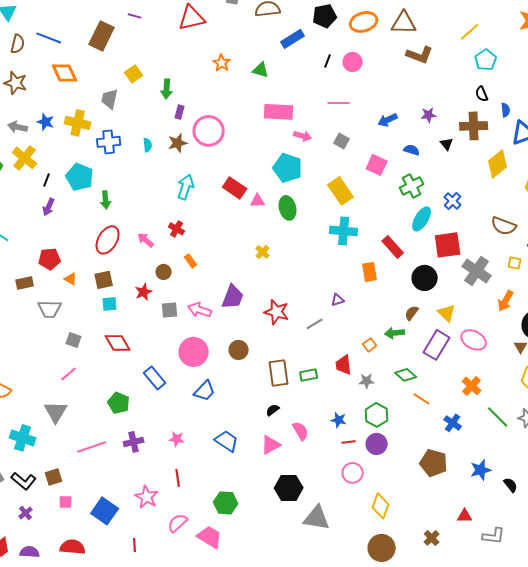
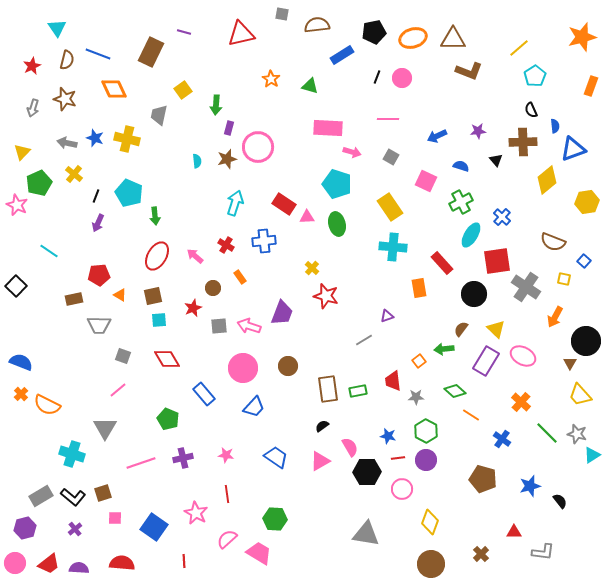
blue cross: (109, 142) -> (264, 241), moved
yellow cross: (25, 158) -> (74, 174), size x0.7
red star: (277, 312) -> (326, 296), moved
black hexagon: (289, 488) -> (367, 472), moved

